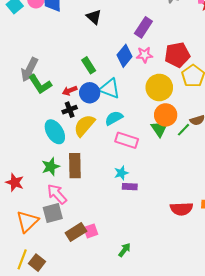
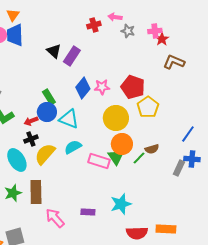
purple rectangle: (143, 27) -> (72, 56), moved
red pentagon: (177, 55) -> (133, 87), turned 30
blue circle: (90, 93) -> (47, 112), moved
pink rectangle: (127, 140) -> (99, 161), moved
cyan star: (121, 173) -> (121, 204), moved, size x1.5
pink arrow: (57, 194) -> (55, 218), moved

